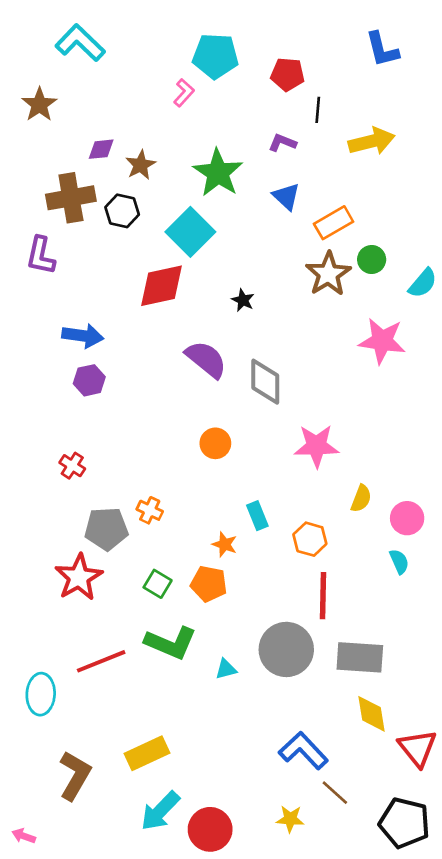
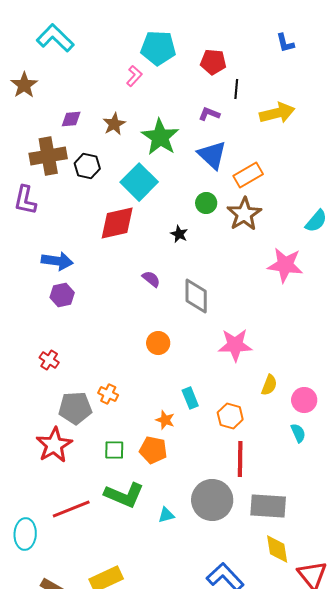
blue L-shape: (382, 49) -> (285, 43), size x0.7
brown star: (141, 165) -> (114, 124), moved
blue triangle: (286, 196) -> (212, 155), size x1.4
green circle: (372, 259) -> (206, 203), moved
purple semicircle: (206, 359) -> (151, 279), size x0.6
green square: (158, 584) -> (114, 450), turned -30

